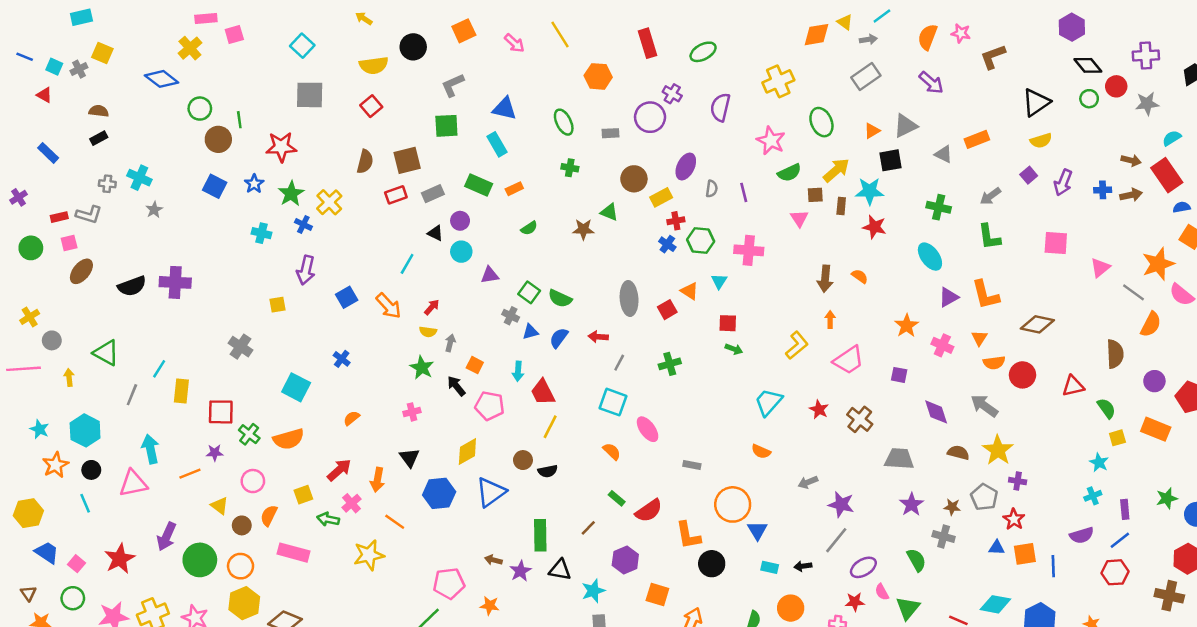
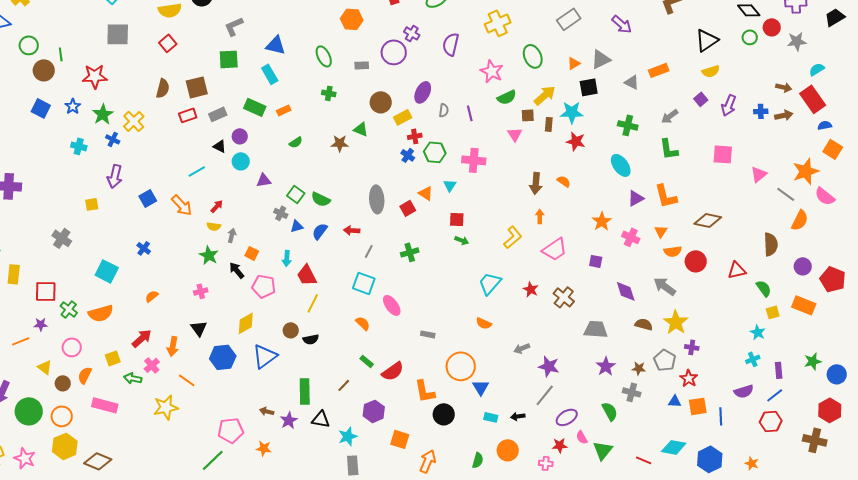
cyan line: (407, 264) -> (197, 171), turned 30

